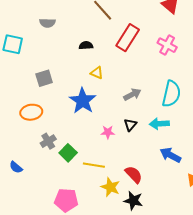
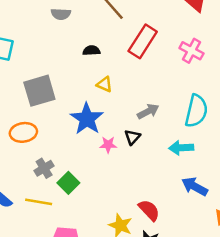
gray semicircle: (47, 23) -> (61, 14), moved
gray square: (44, 78) -> (39, 91), size x1.5
black triangle: (130, 125) -> (132, 137), moved
pink star: (108, 132) -> (108, 145), moved
yellow line: (94, 165) -> (39, 202), moved

